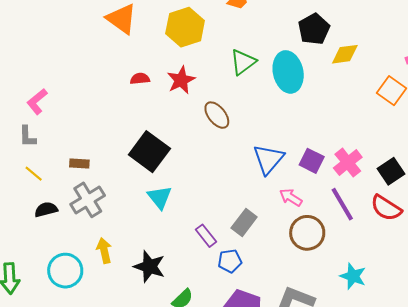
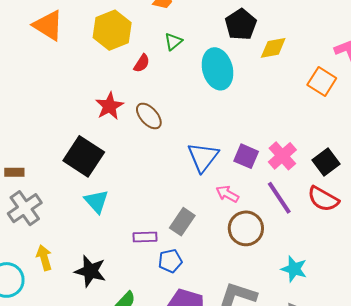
green triangle: (243, 62) -> (173, 42), moved, size x0.7
red semicircle: (140, 79) -> (142, 63), moved, turned 132
red star: (181, 80) -> (109, 106), moved
purple rectangle: (206, 236) -> (145, 237), turned -50

